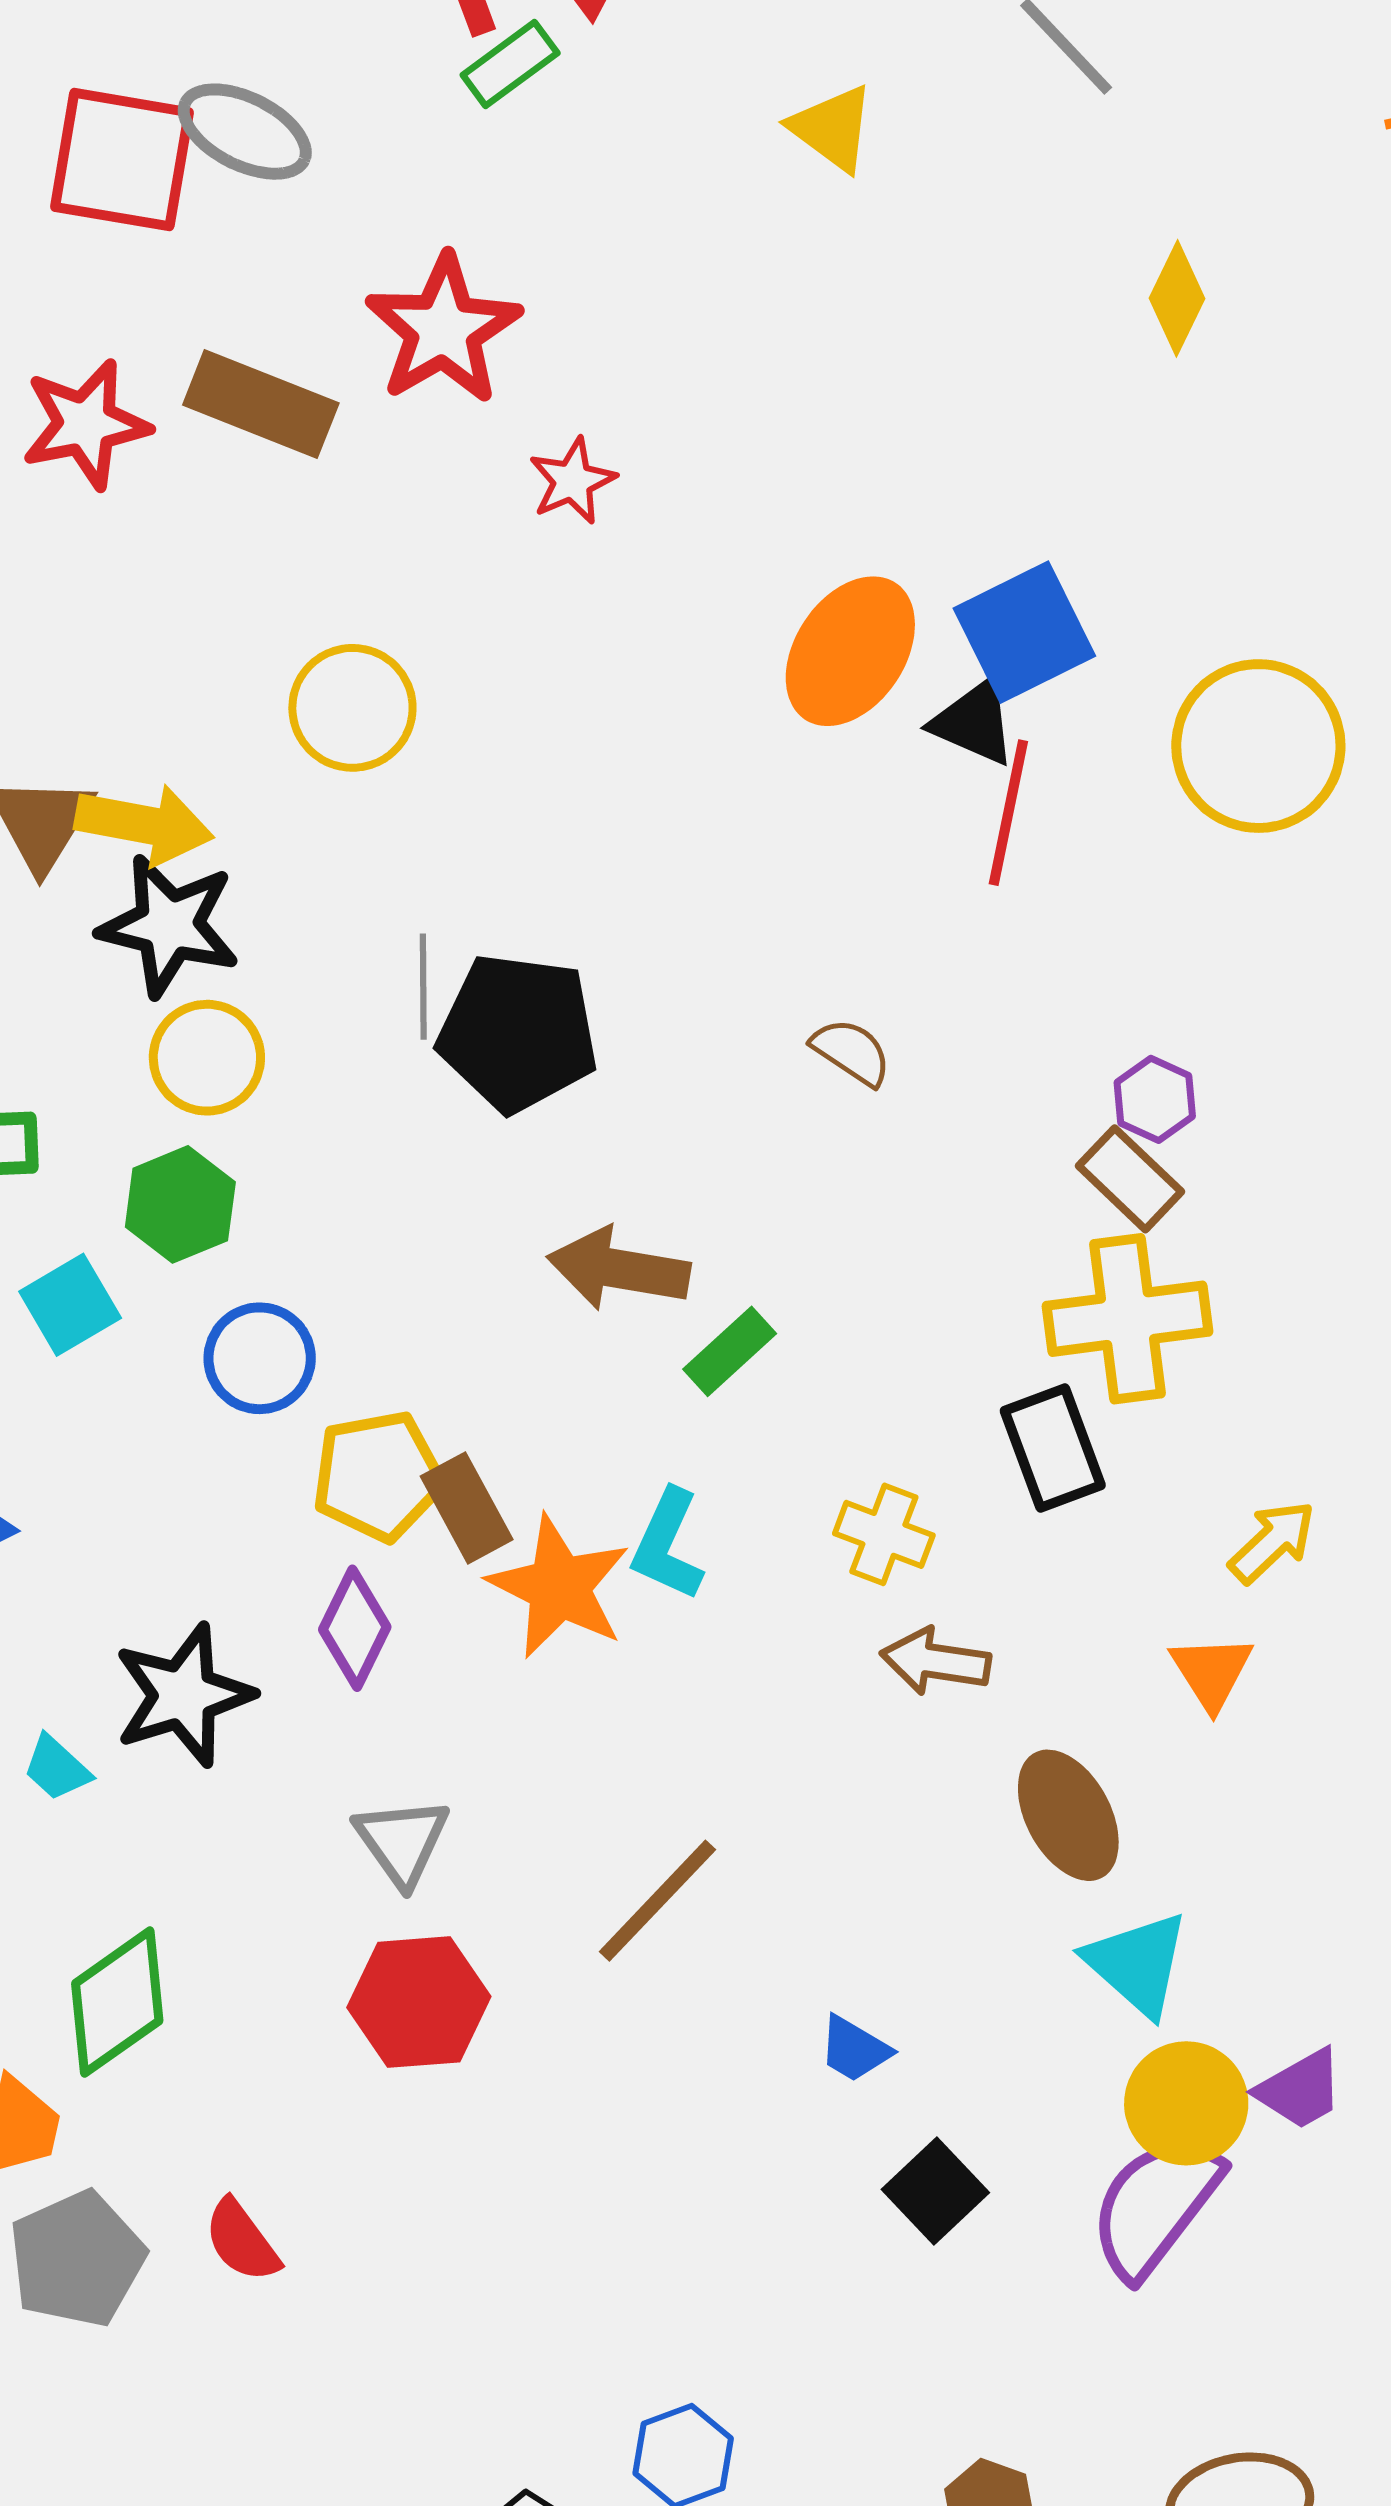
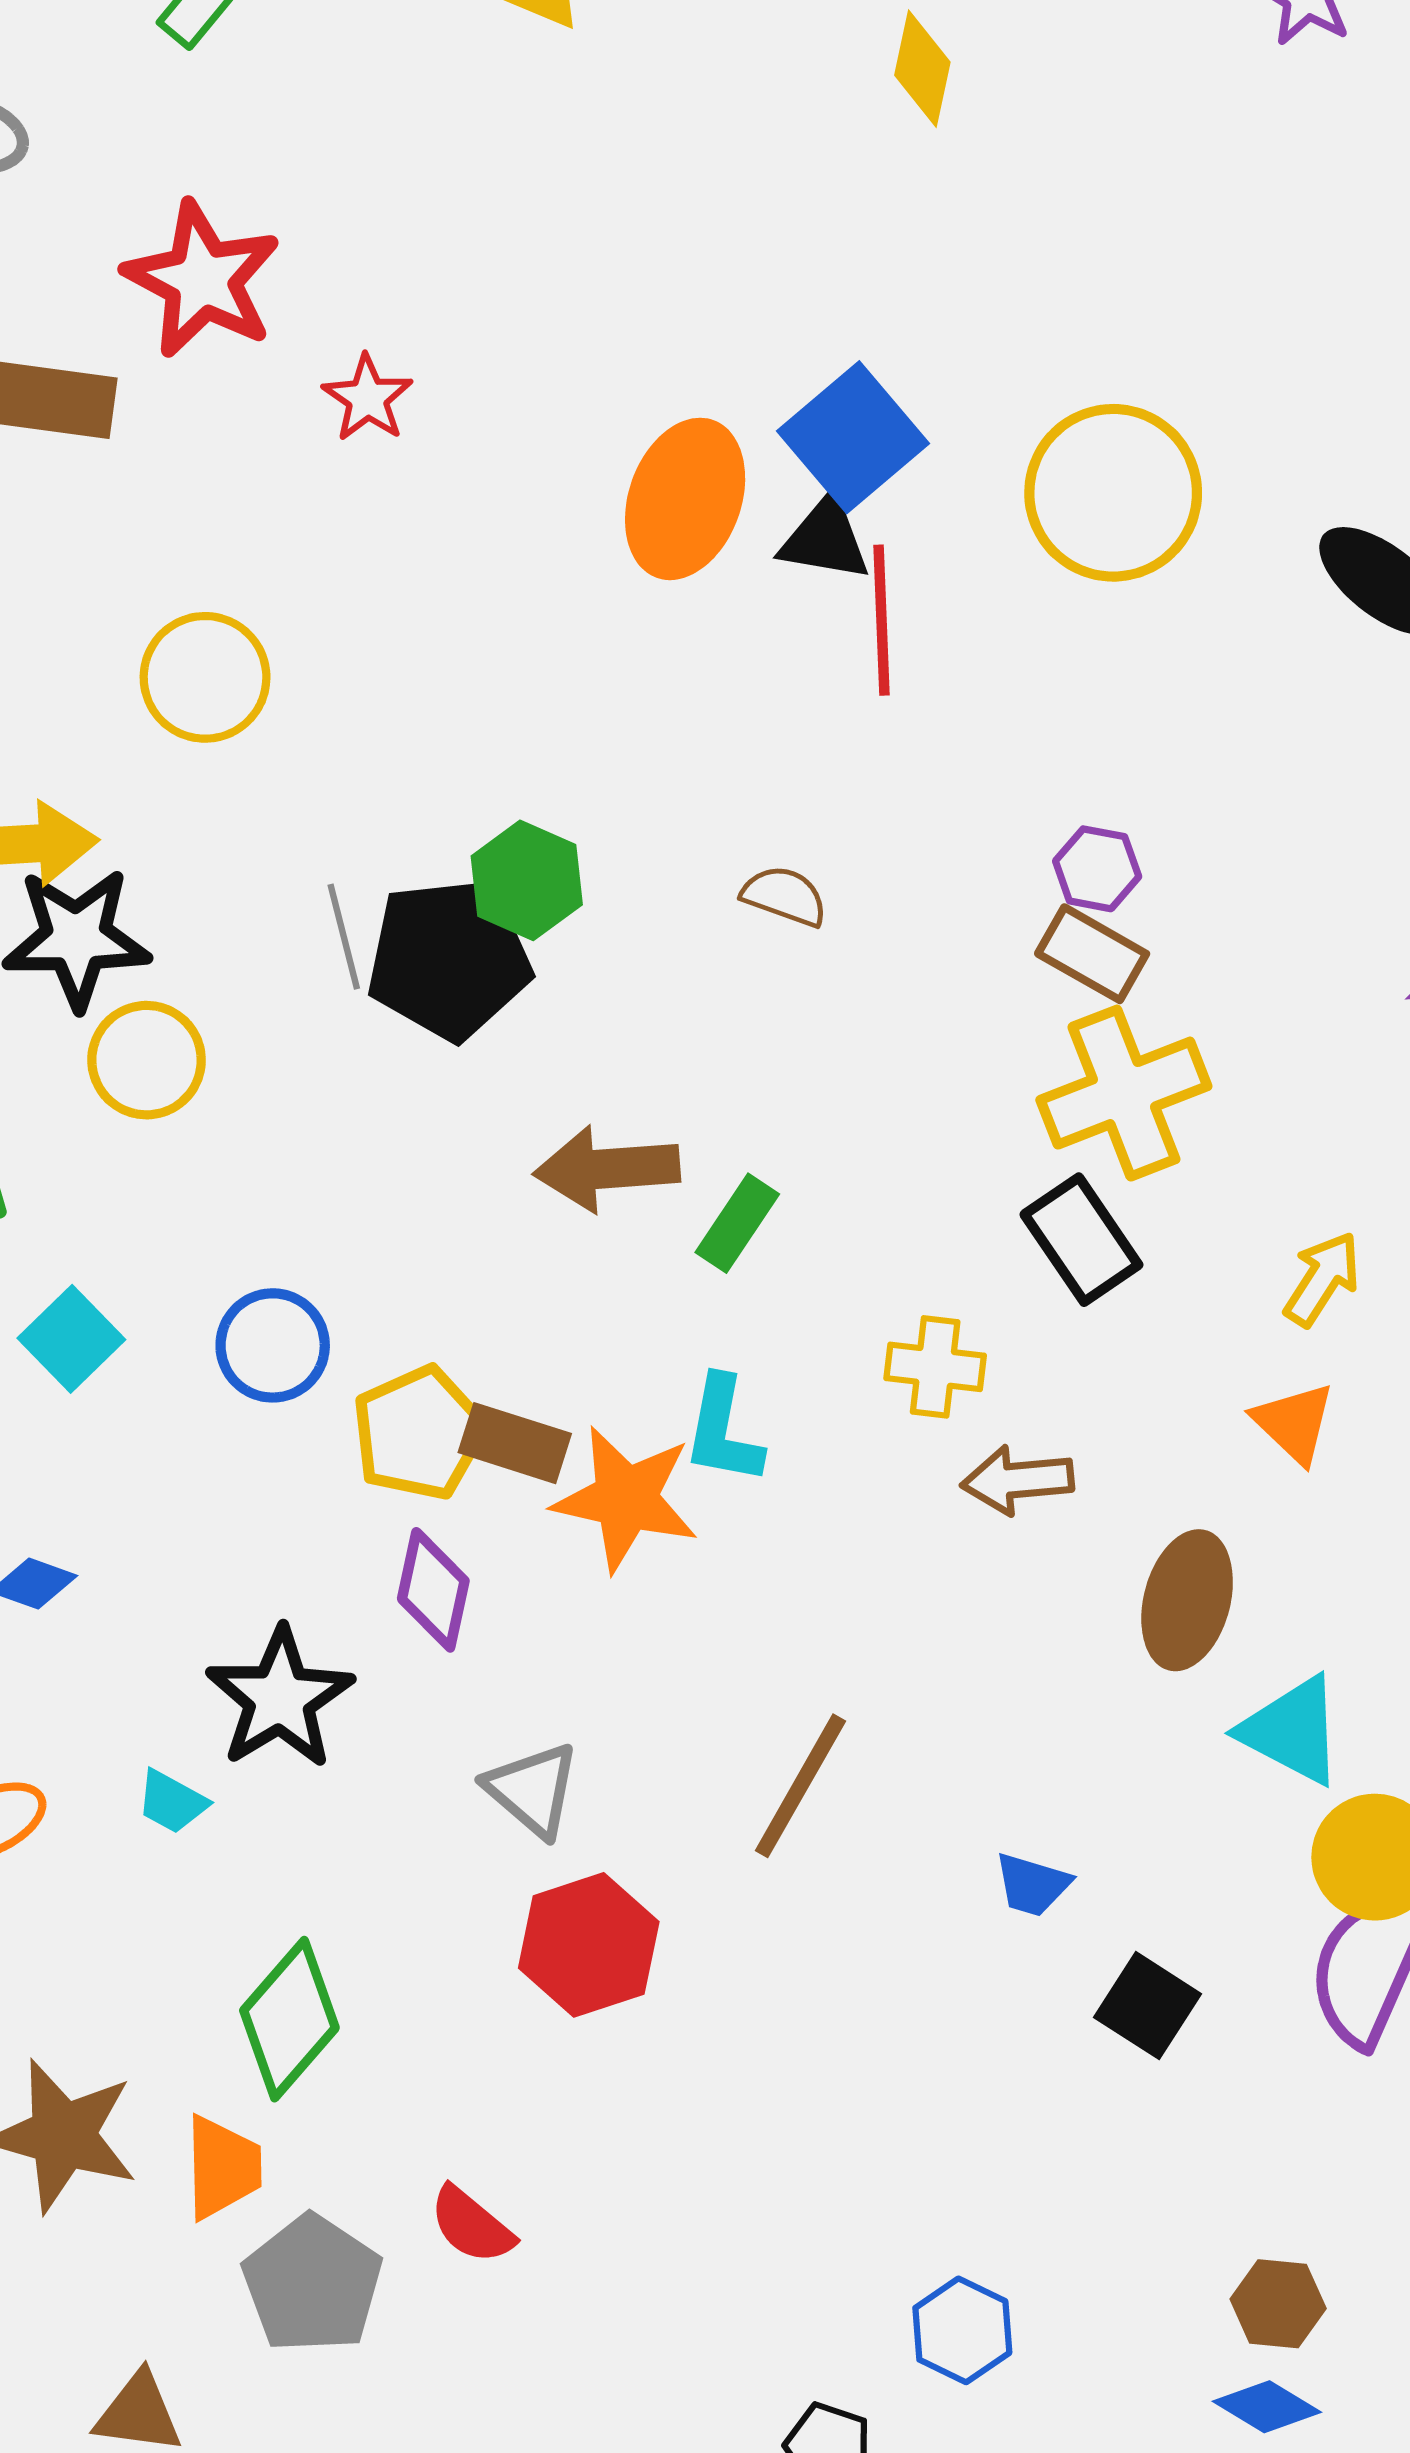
green hexagon: (180, 1204) -> (527, 880), moved
brown rectangle: (467, 1508) -> (515, 1443), turned -30
brown ellipse: (1068, 1815) -> (1187, 1600), turned 57

